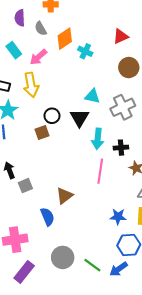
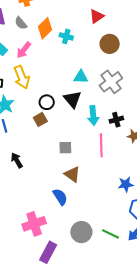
gray square: (25, 186) -> (65, 148), moved, turned 32
brown triangle: (64, 196) -> (72, 174), turned -36

